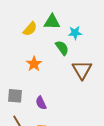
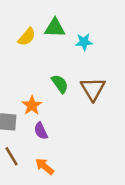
green semicircle: (62, 48) -> (60, 84), moved
orange star: (34, 64) -> (32, 105), moved

